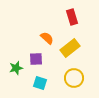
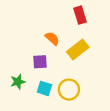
green star: (16, 68) -> (18, 82), moved
yellow circle: (74, 78) -> (69, 90), moved

